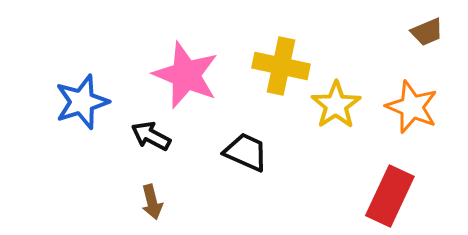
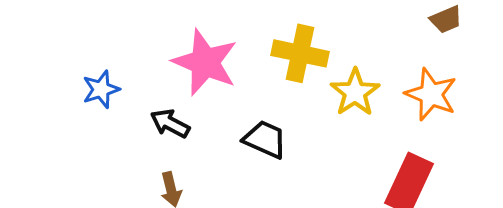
blue star: (82, 102) -> (101, 89), size x0.7

